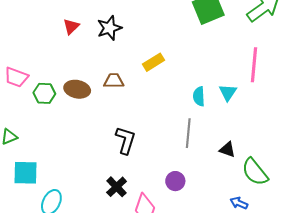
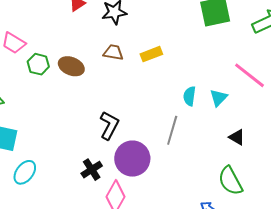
pink line: (254, 65) -> (250, 75), turned -68
brown trapezoid: (114, 81) -> (113, 52), moved
black triangle: (227, 150) -> (237, 137), moved
purple circle: (175, 181) -> (132, 159), moved, size x1.8

